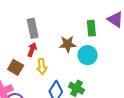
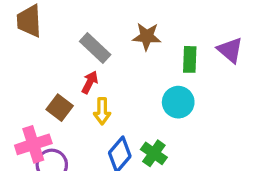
gray rectangle: (33, 28) -> (95, 48), turned -42
brown star: (68, 44) -> (147, 37), moved

